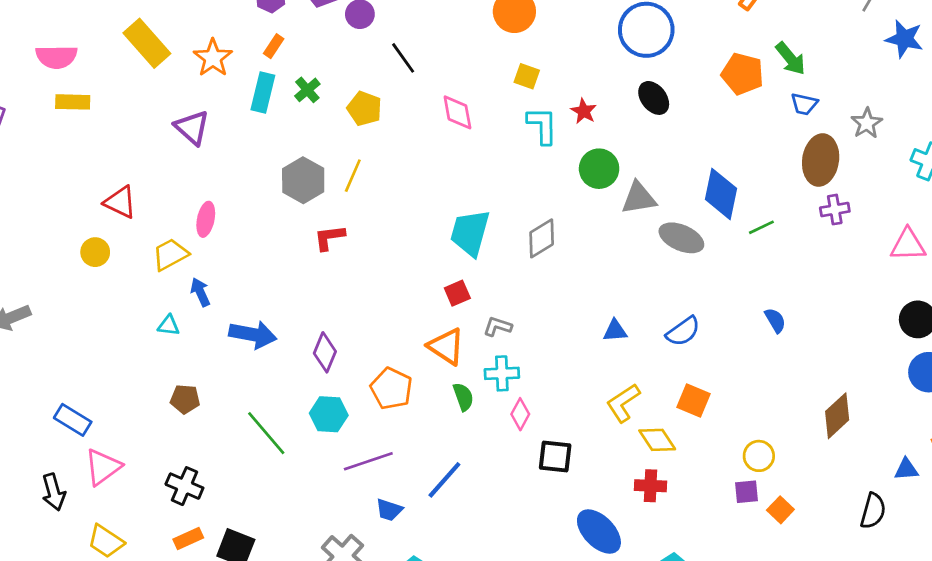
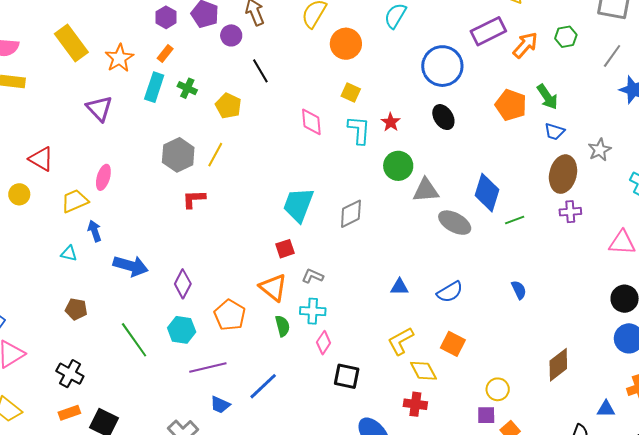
green cross: (307, 90) -> (187, 88), turned -30
pink diamond: (457, 112) -> (311, 122), moved

